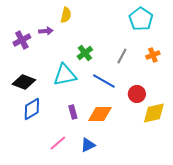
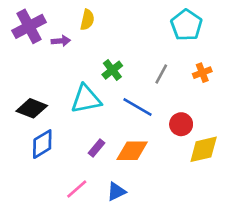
purple cross: (22, 40) -> (29, 26), moved, size x1.4
purple rectangle: (73, 112) -> (96, 148), turned 56

